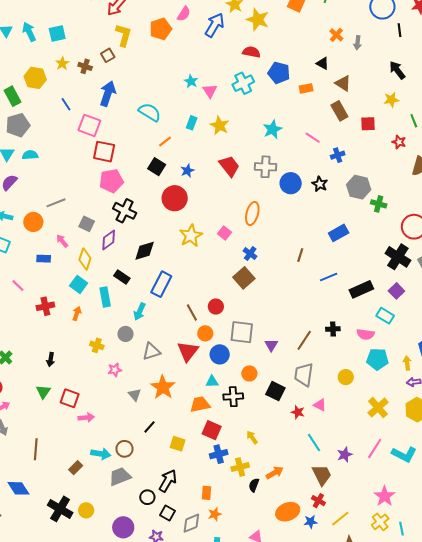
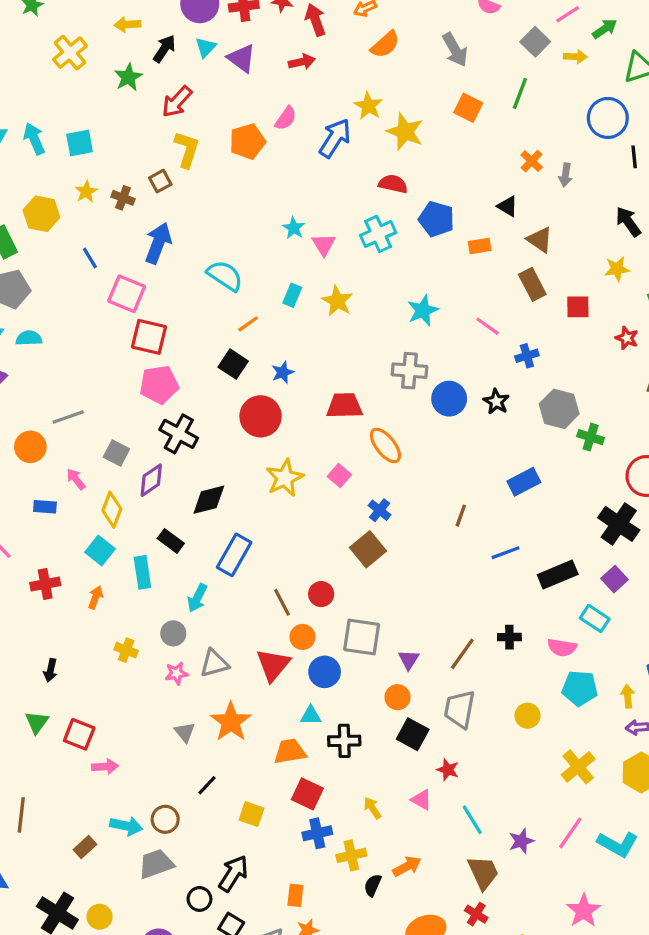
red trapezoid: (229, 166) -> (344, 406), moved, turned -55
orange ellipse: (252, 213) -> (385, 445), turned -55
pink star: (115, 370) -> (176, 673), moved
orange circle: (249, 373) -> (398, 697), moved
pink triangle: (320, 405) -> (421, 800), moved

